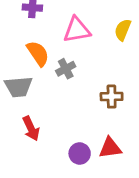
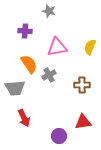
brown cross: (112, 97) -> (82, 85), moved
red triangle: (110, 148) -> (83, 122), moved

